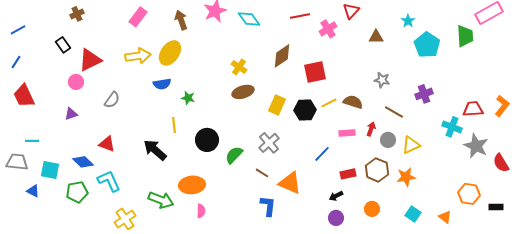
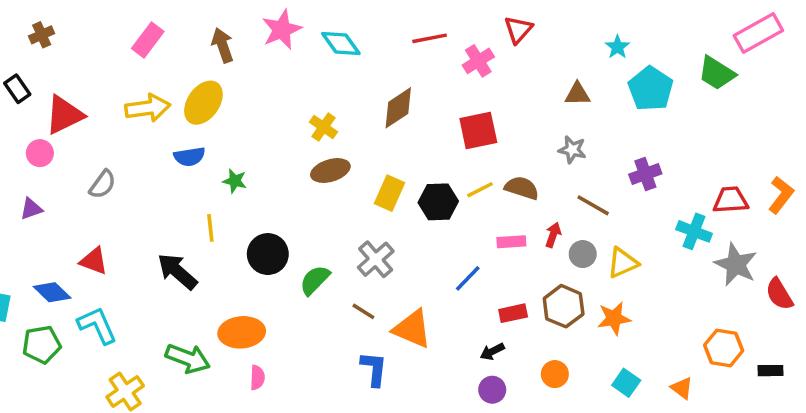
green trapezoid: (465, 36) -> (717, 73), turned 125
brown triangle: (376, 37) -> (577, 94), moved
red square: (315, 72) -> (478, 130), moved

